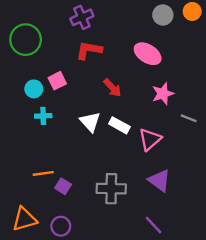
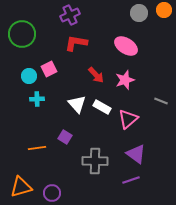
pink star: (163, 94) -> (125, 80), moved
purple square: (63, 186) -> (65, 137), moved
purple line: (153, 225) -> (131, 180), moved, turned -66

